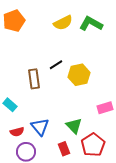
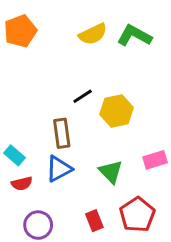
brown rectangle: (34, 79) -> (62, 133), moved
green triangle: (74, 126) -> (111, 172), moved
blue triangle: (40, 127) -> (59, 169), moved, turned 42
red semicircle: (17, 132) -> (22, 184), moved

